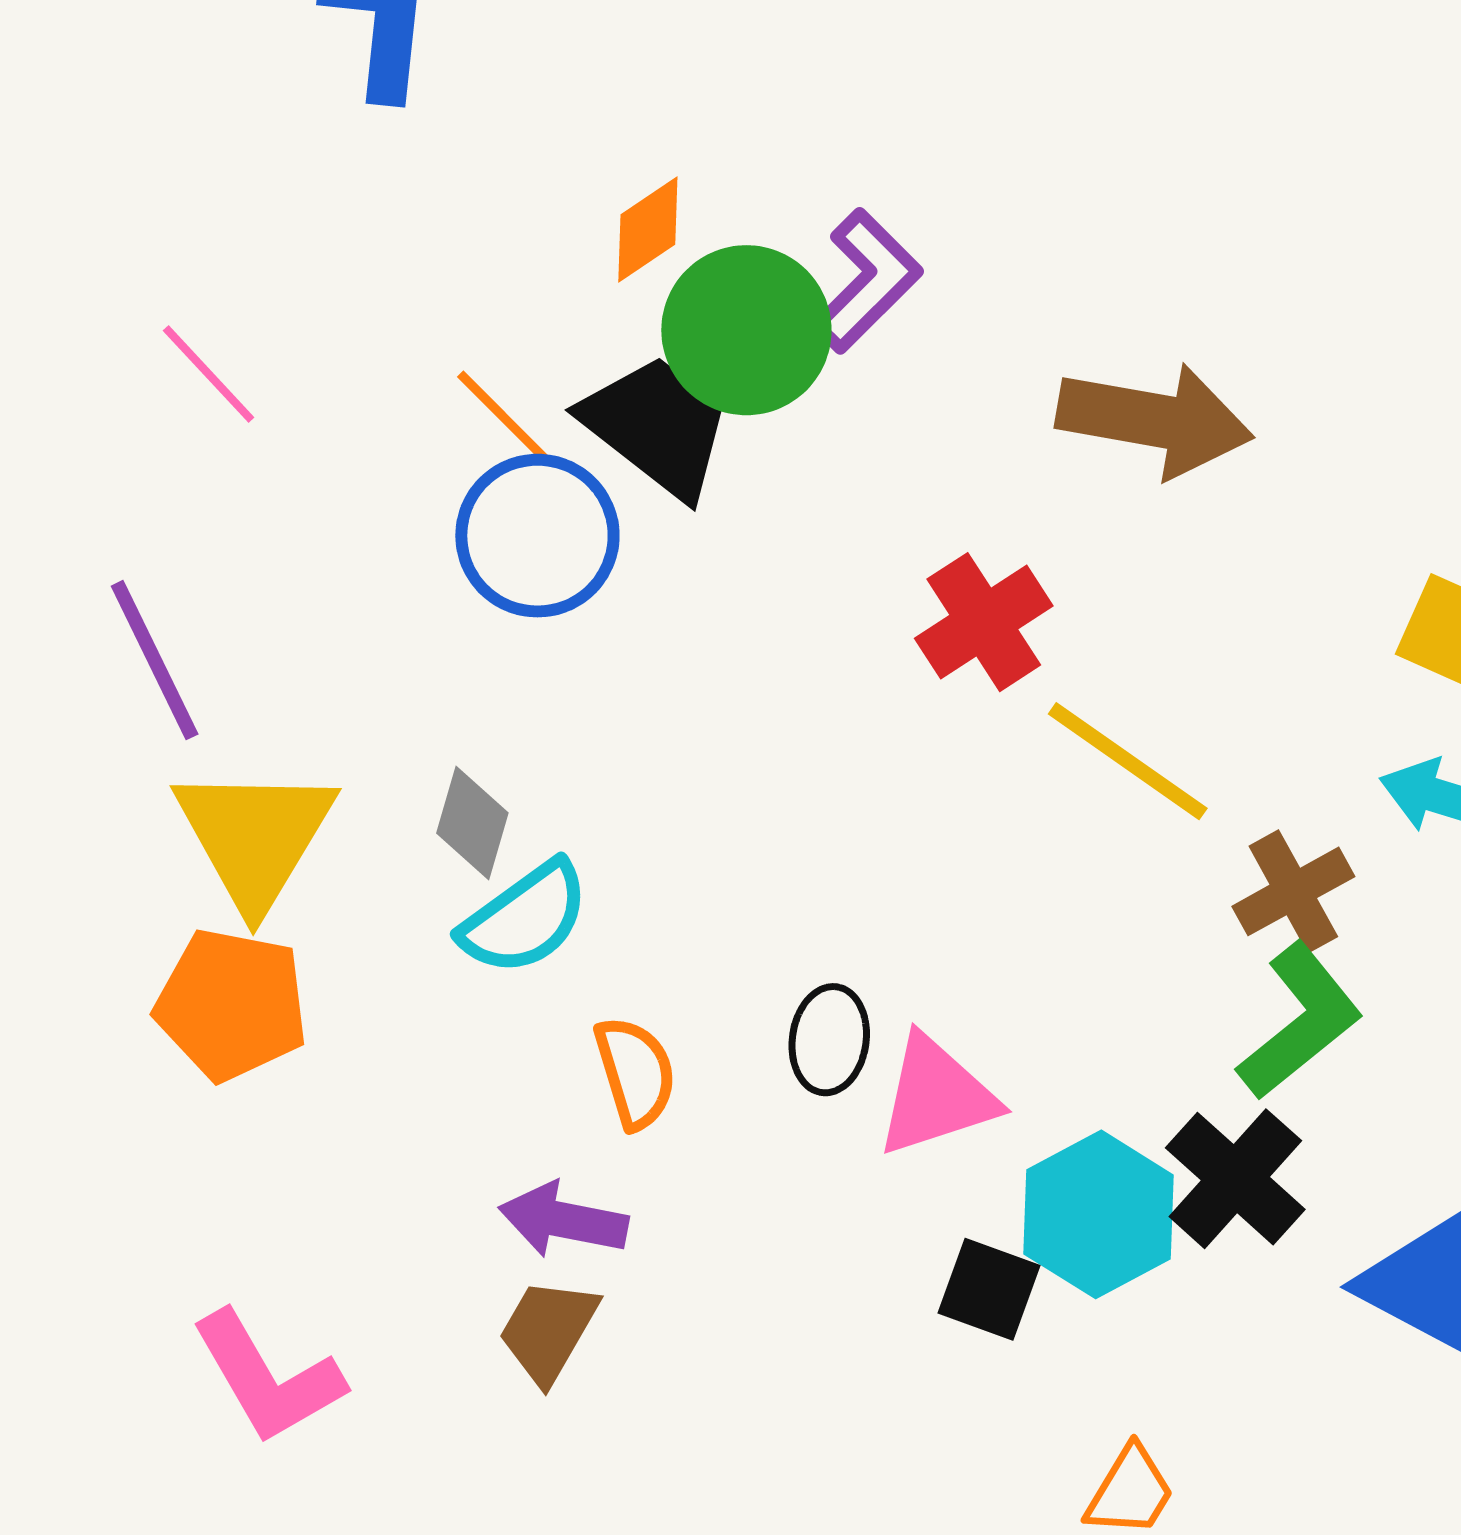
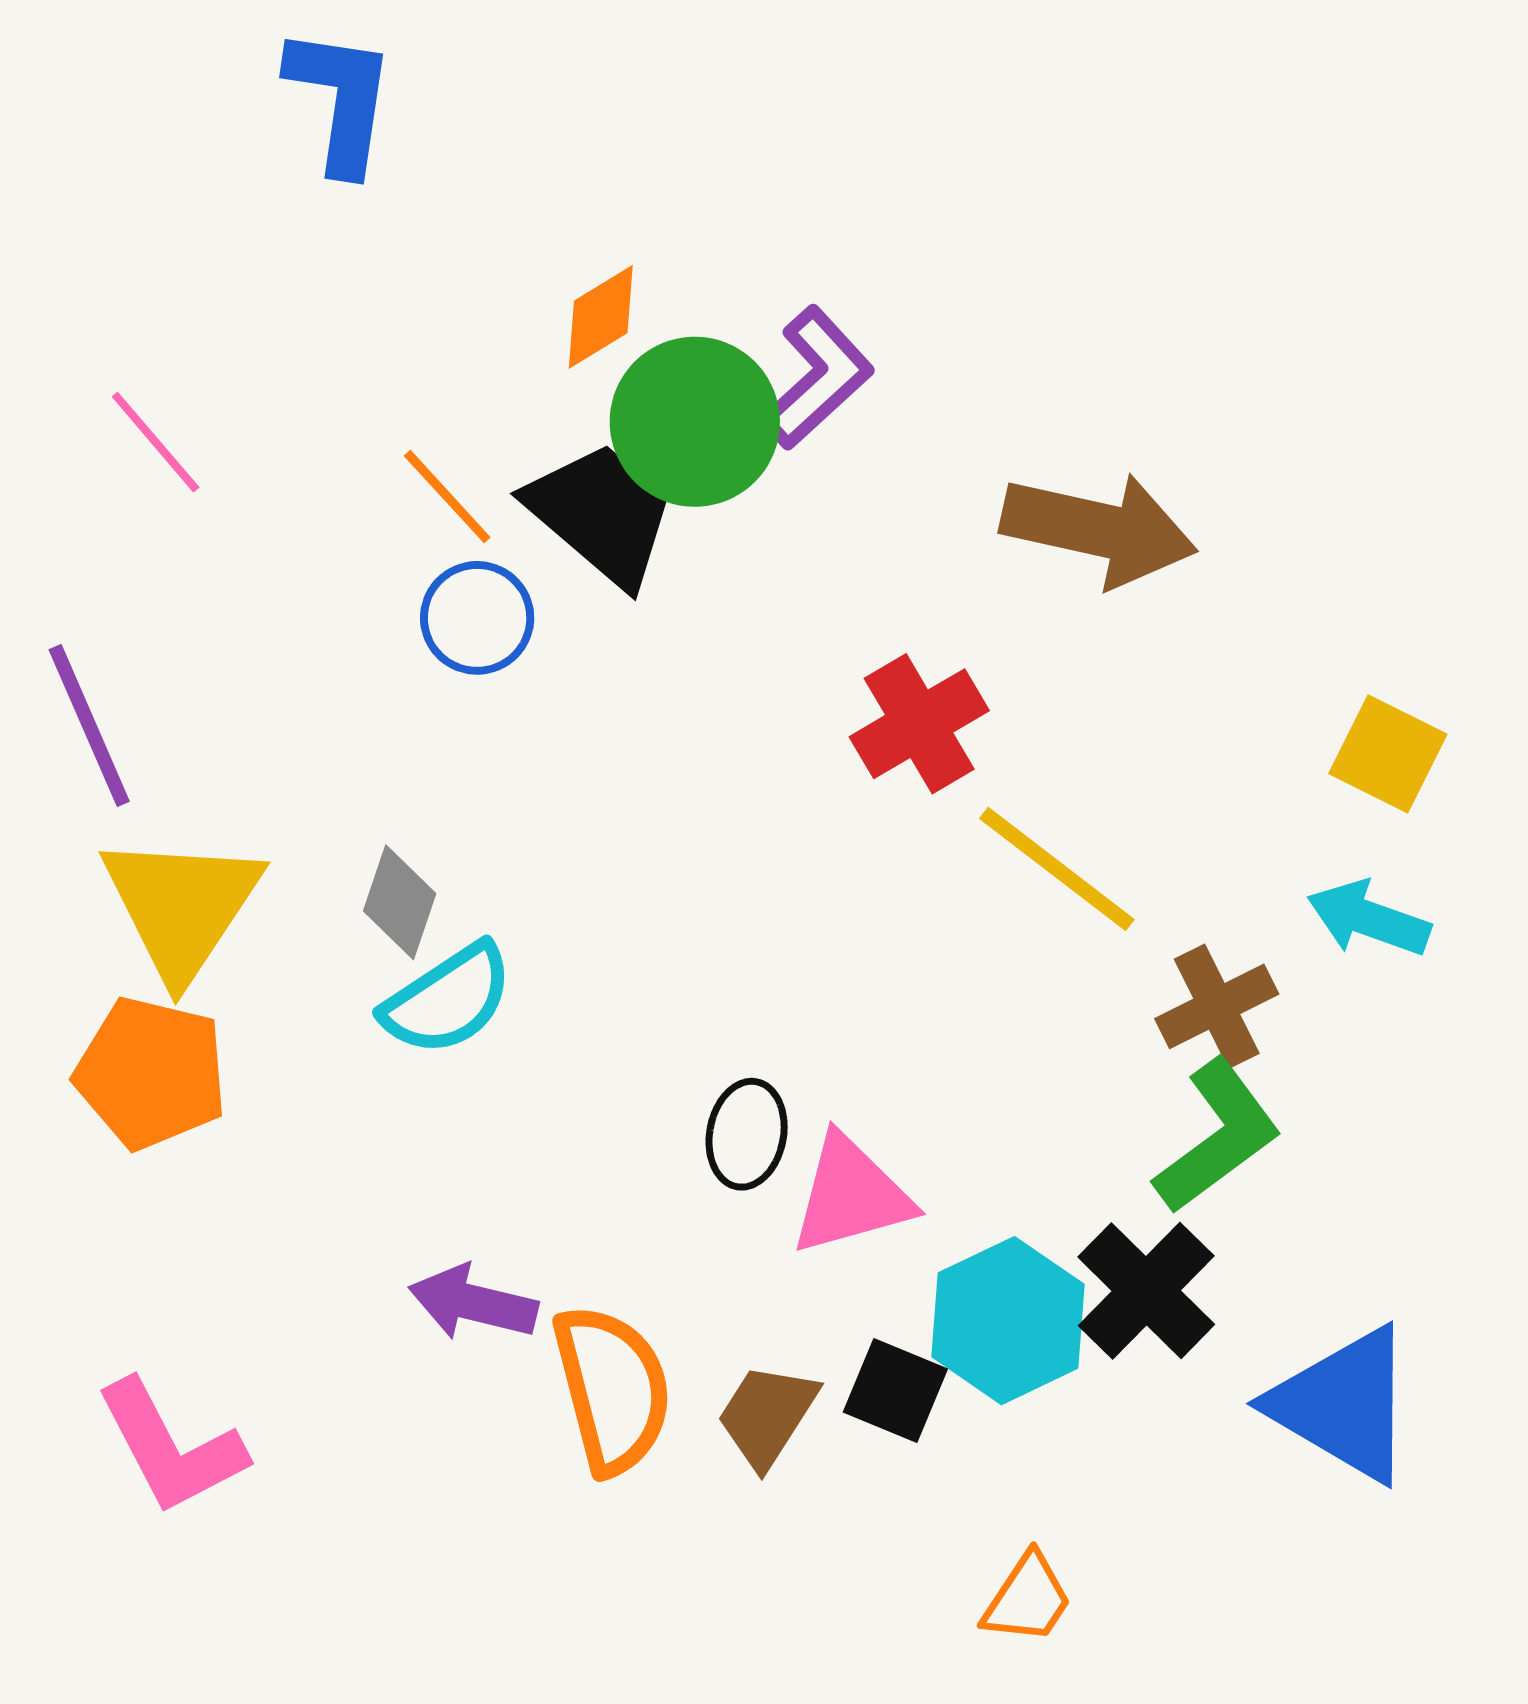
blue circle: (537, 536) -> (477, 618), size x0.7
orange semicircle: (635, 1073) -> (612, 1389), moved, size x1.5
brown trapezoid: (548, 1331) -> (767, 1415), moved

